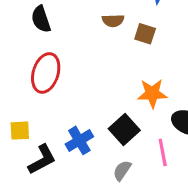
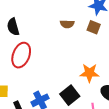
black semicircle: (41, 19) -> (13, 27), moved
brown square: (145, 34) -> (94, 27), moved

